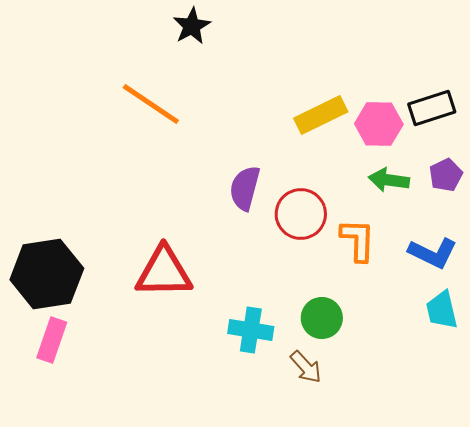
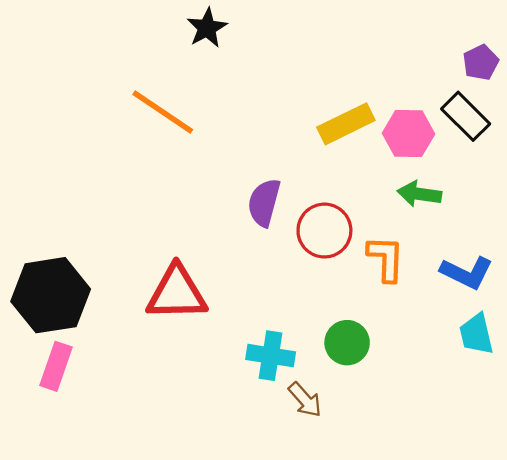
black rectangle: (432, 108) -> (466, 116), turned 63
purple pentagon: (446, 175) -> (481, 62), moved
brown arrow: (306, 367) -> (305, 400), moved

